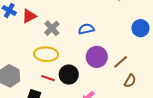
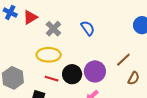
blue semicircle: (86, 29) -> (88, 28), turned 70
purple circle: (97, 57) -> (95, 71), moved

